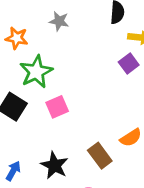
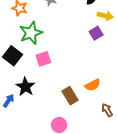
black star: (54, 165) -> (25, 87), moved

